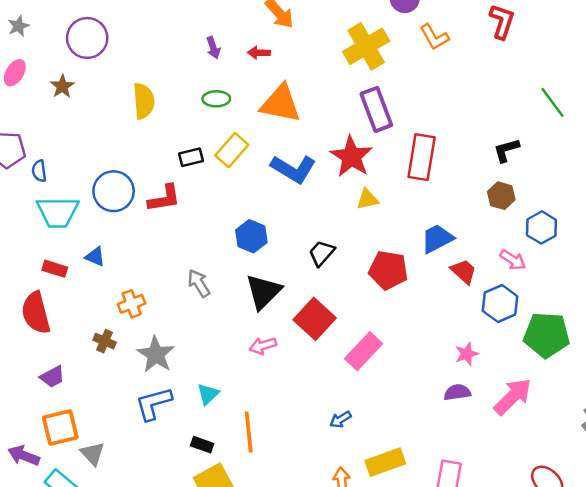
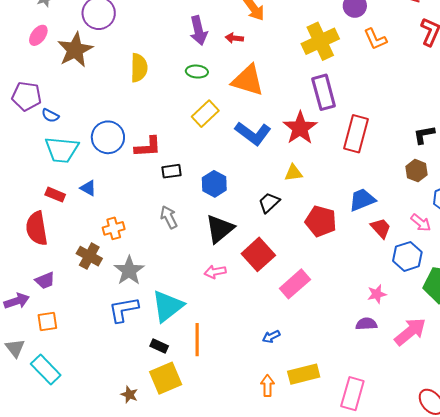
purple arrow: (213, 48) -> (198, 31), size x1.6
brown star: (62, 86) -> (75, 50), size x1.8
black rectangle: (191, 157) -> (171, 171), moved
blue semicircle: (39, 171) -> (50, 115), turned -60
yellow triangle: (367, 199) -> (293, 173), moved
brown cross: (105, 341) -> (89, 256), size x1.4
cyan triangle: (208, 394) -> (168, 306), size x1.8
orange square: (60, 427) -> (47, 321), size x0.7
gray triangle: (93, 454) -> (15, 348), moved
purple arrow: (24, 456) -> (17, 301), moved, turned 135

